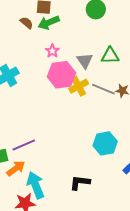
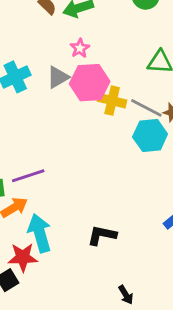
gray triangle: (85, 61) -> (58, 77), moved, turned 30
yellow cross: (79, 86) -> (112, 101), turned 36
cyan hexagon: (105, 143) -> (150, 136), moved

